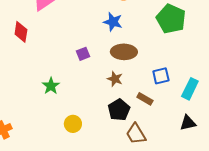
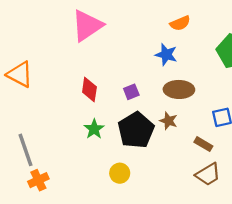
red diamond: (21, 32) -> (89, 89), moved
black pentagon: (119, 110) -> (136, 130), moved, size x1.4
brown trapezoid: (136, 134) -> (208, 174), moved, turned -90

